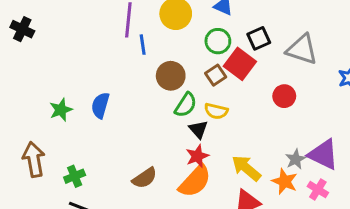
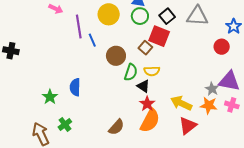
green circle: (218, 41) -> (140, 16), moved
red circle: (284, 96) -> (222, 47), moved
green cross: (75, 176) -> (65, 124), moved

